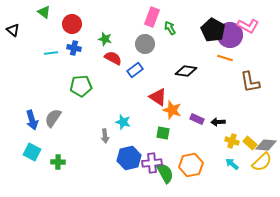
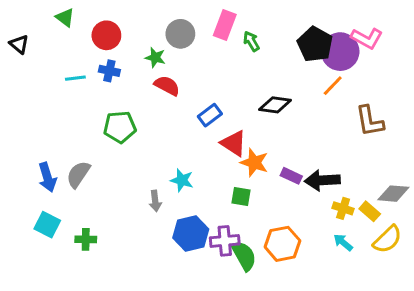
gray circle: (145, 44) -> (180, 34), moved
orange line: (225, 58) -> (333, 86), turned -63
blue rectangle: (135, 70) -> (210, 115), moved
black arrow: (218, 122) -> (322, 180), size x1.6
gray diamond: (266, 145) -> (393, 194), moved

